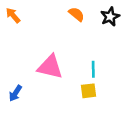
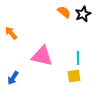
orange arrow: (13, 15) -> (11, 33), moved
black star: (110, 17) -> (83, 14), moved

